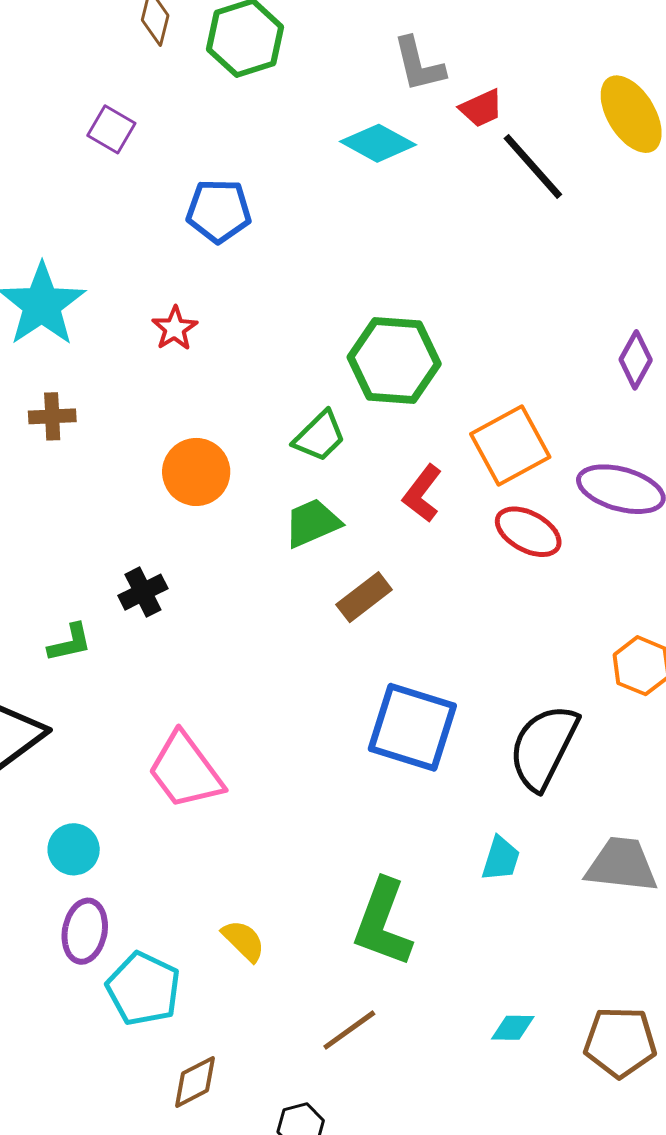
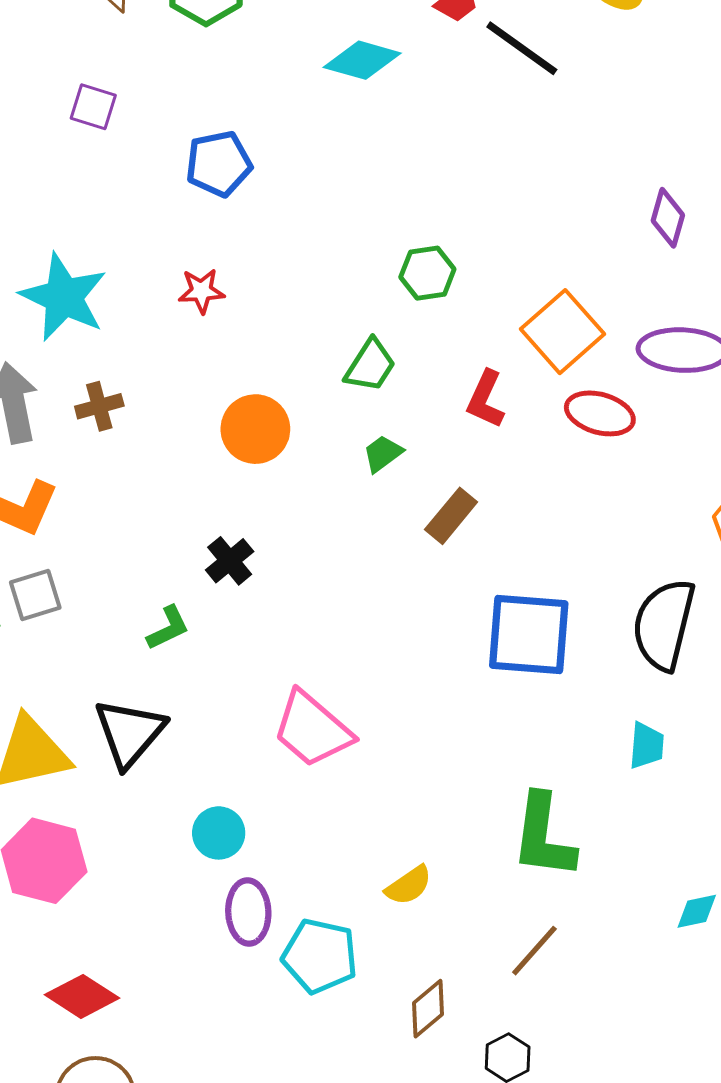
red star: (175, 328) -> (201, 291), turned -30
green hexagon: (394, 361) -> (427, 273), size x0.6
green trapezoid: (312, 523) -> (383, 454), size x0.7
yellow semicircle: (243, 941) -> (409, 885), turned 114
brown diamond: (195, 1082) -> (428, 1009), moved

